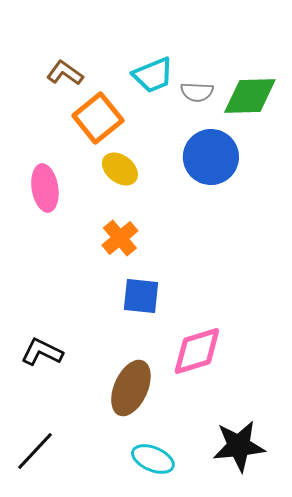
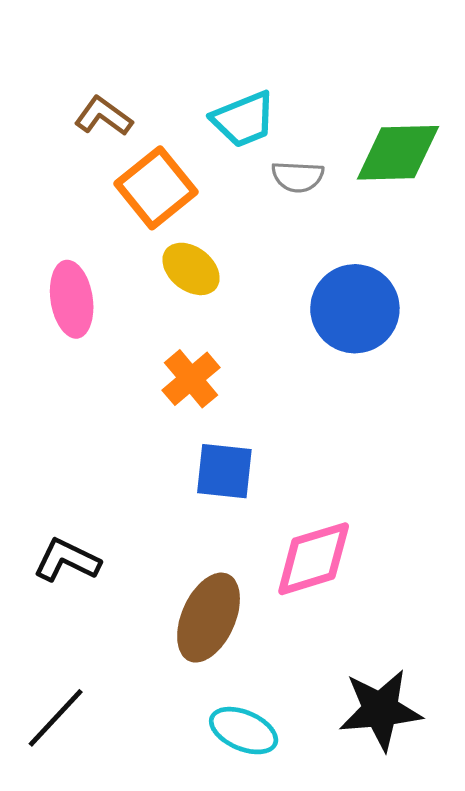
gray semicircle: (197, 92) -> (298, 177), moved
blue circle: (211, 157) -> (355, 309), moved

